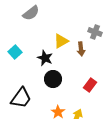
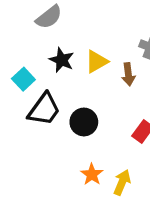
black star: (45, 58) -> (62, 60), moved
black trapezoid: (21, 98) -> (44, 109), moved

